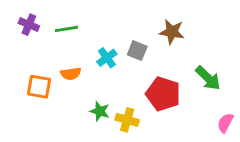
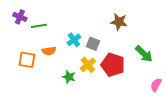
green line: (66, 29) -> (39, 26), moved
gray square: (137, 51) -> (93, 44), moved
yellow cross: (127, 120) -> (88, 65), moved, turned 35

